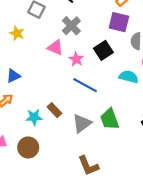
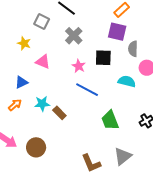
pink triangle: (55, 48) -> (43, 62), moved
black square: (103, 50) -> (103, 58), turned 36
cyan star: (34, 117) -> (42, 104), moved
gray triangle: (82, 123) -> (123, 156), moved

